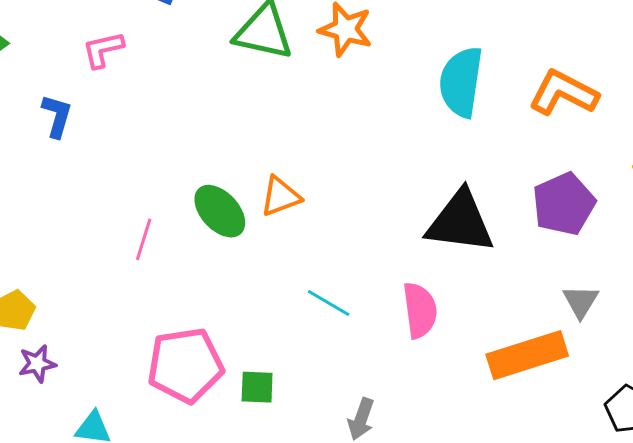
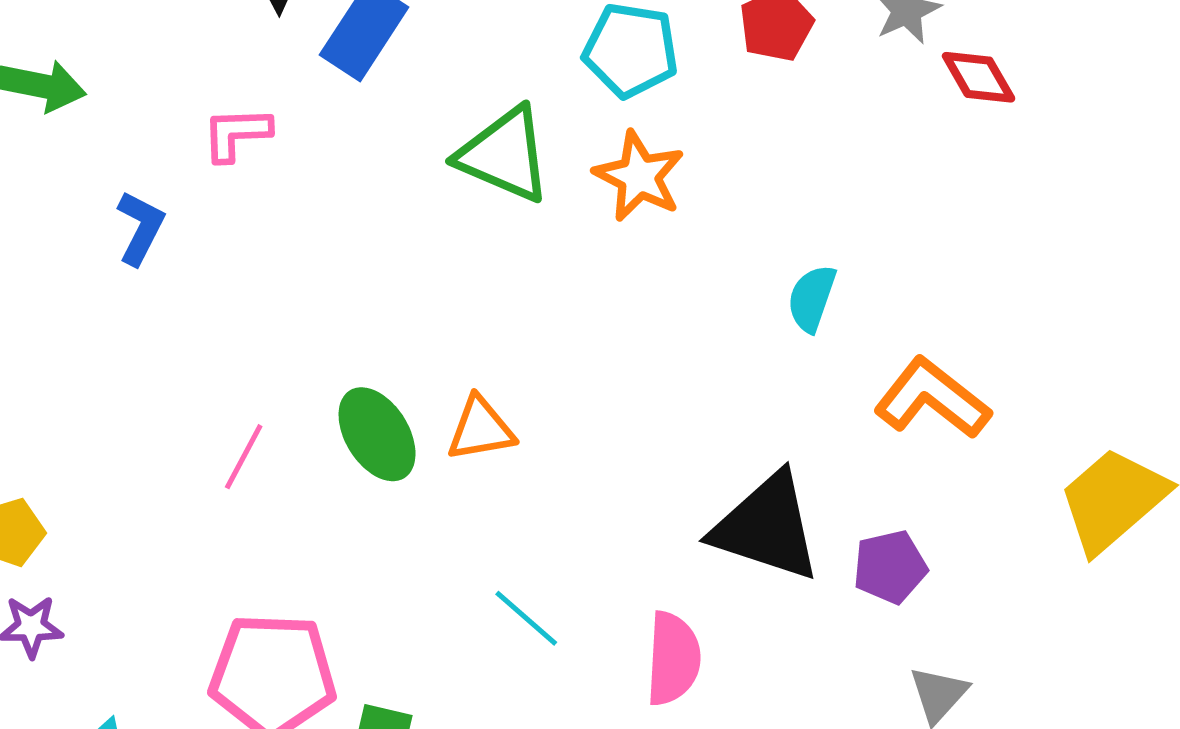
cyan semicircle: (461, 82) -> (812, 298), size x0.6
orange L-shape: (563, 93) -> (932, 398), moved
purple pentagon: (564, 204) -> (890, 567), moved, size x0.7

